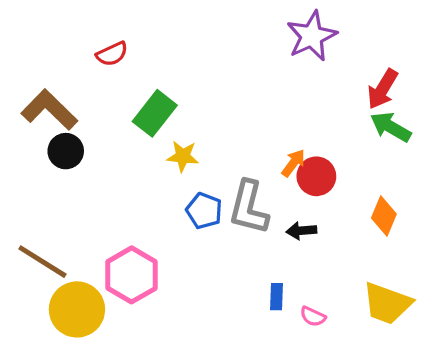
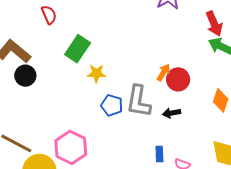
red semicircle: (112, 54) -> (49, 15), turned -84
red arrow: (383, 89) -> (214, 24), turned -50

